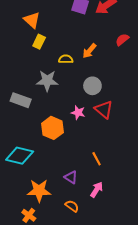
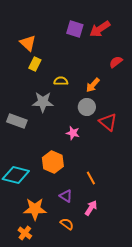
orange arrow: (89, 51) -> (93, 85), moved
red triangle: (104, 109) -> (108, 122), moved
orange hexagon: (52, 128) -> (53, 162), moved

